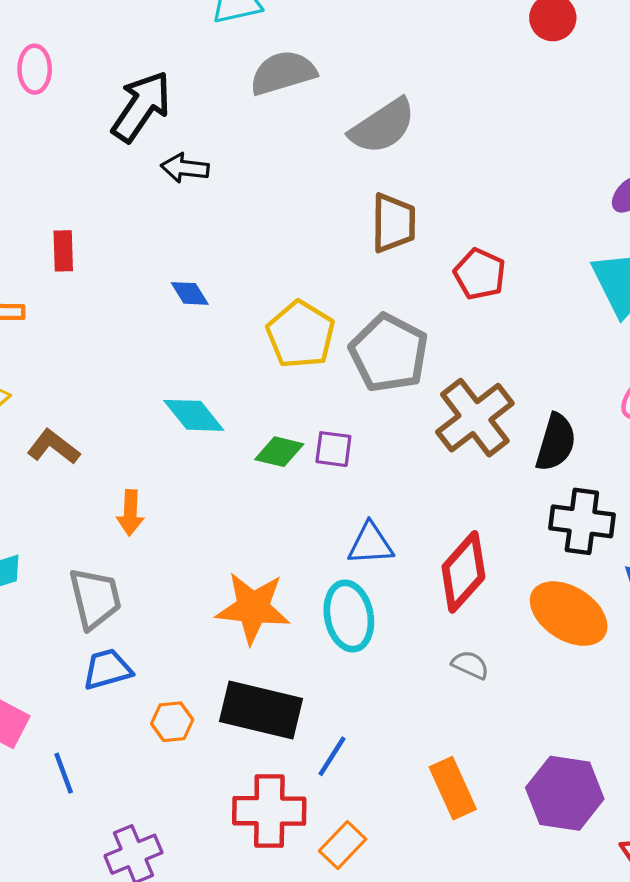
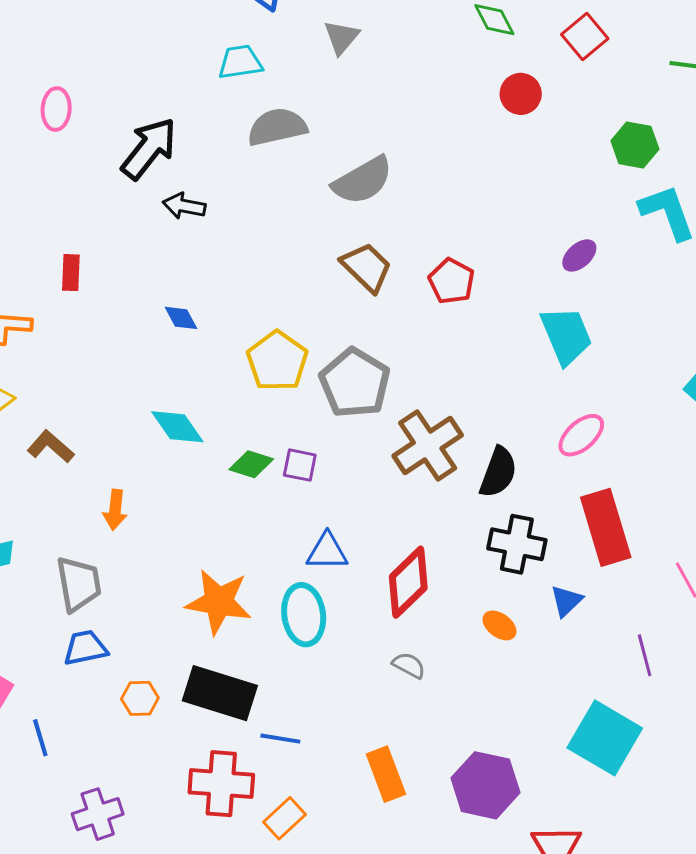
brown trapezoid: (393, 223) -> (367, 267), turned -50
red pentagon: (480, 274) -> (451, 281), moved
orange ellipse: (569, 614) -> (499, 625), size x0.5
blue line: (332, 756) -> (280, 739), turned 63

